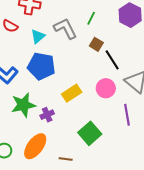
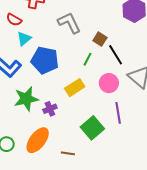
green line: (91, 18) -> (87, 59), moved
cyan triangle: (38, 36) -> (24, 39), moved
purple line: (127, 115) -> (118, 113), moved

